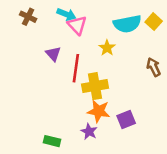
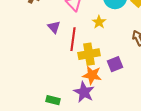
purple square: (126, 120) -> (115, 64), moved
purple star: (89, 131) -> (84, 92), size x1.5

